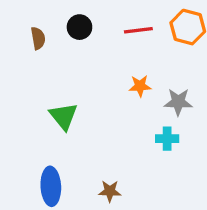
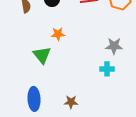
orange star: (140, 86) -> (58, 34), moved

